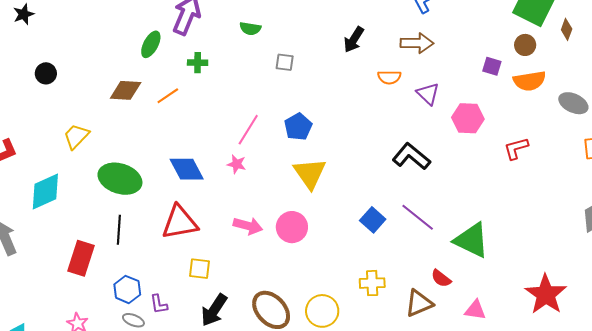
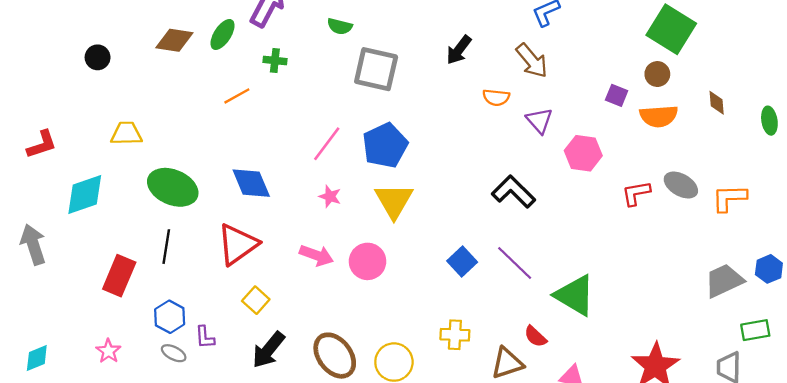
brown diamond: (567, 29) -> (717, 103), moved, turned -30
brown arrow: (417, 43) -> (532, 61), turned 44
gray square: (285, 62) -> (376, 69), size x2.0
brown diamond: (126, 90) -> (174, 40), moved
gray ellipse: (573, 103) -> (681, 185), moved
blue pentagon: (298, 127) -> (385, 145), size x1.4
yellow trapezoid: (76, 136) -> (126, 134), turned 40
pink star: (236, 164) -> (330, 196), moved
red triangle: (180, 222) -> (238, 244), turned -30
yellow square: (199, 269) -> (256, 300), turned 30

